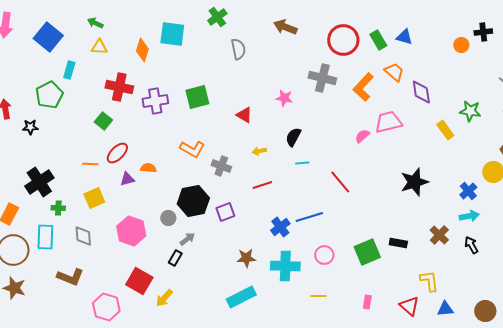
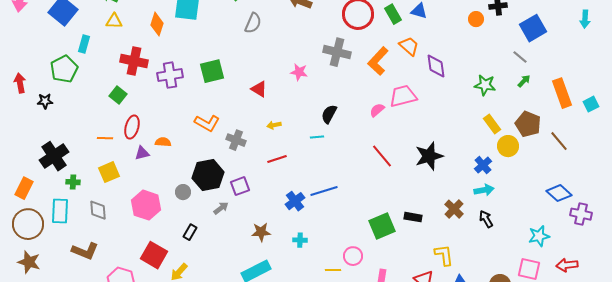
gray semicircle: (238, 49) -> (253, 23), turned 35
yellow rectangle: (445, 130) -> (492, 124), moved
black semicircle: (293, 137) -> (329, 114), moved
red ellipse: (117, 153) -> (132, 127), turned -30
red line: (340, 182) -> (382, 156), moved
gray arrow: (187, 239) -> (221, 208), moved
pink circle: (324, 255) -> (353, 256), moved
cyan cross: (285, 266) -> (300, 240), size x0.5

